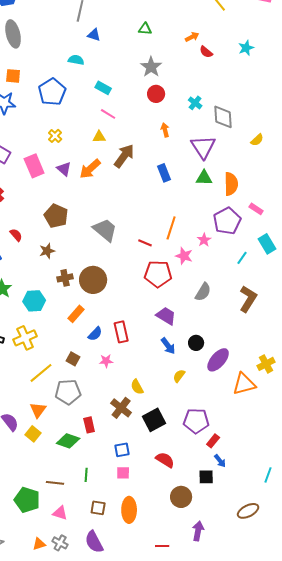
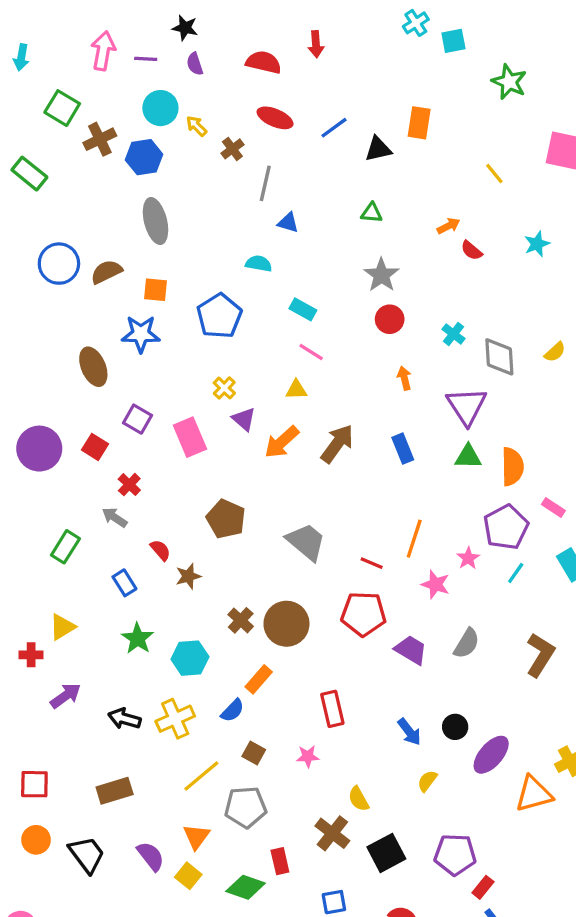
yellow semicircle: (257, 140) -> (555, 352), moved
brown arrow: (124, 156) -> (337, 444), moved
purple triangle: (64, 169) -> (244, 419), moved
brown star: (47, 251) -> (188, 576), moved
cyan line: (242, 258) -> (516, 573), moved
red pentagon: (158, 274) -> (363, 614), moved
brown cross: (65, 278) -> (241, 620), turned -35
purple trapezoid: (166, 316) -> (411, 650), moved
blue semicircle: (95, 334) -> (232, 710), moved

